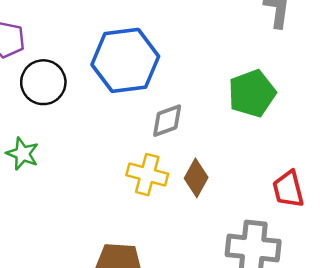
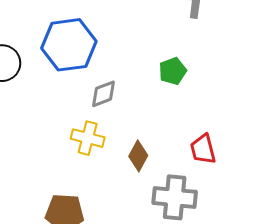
green pentagon: (252, 93) -> (173, 71), size x0.7
brown diamond: (196, 178) -> (138, 156), moved

